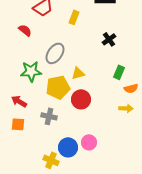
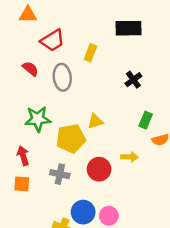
gray ellipse: (55, 53) -> (62, 77), moved, turned -40
red circle: (81, 99) -> (99, 169), moved
red arrow: (19, 101) -> (23, 156), turned 42
yellow arrow: (126, 108) -> (130, 157), moved
pink circle: (89, 142) -> (109, 216), moved

